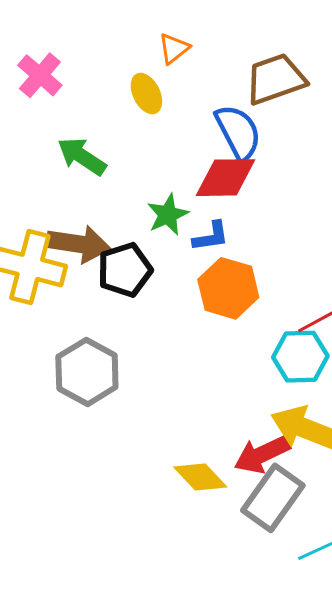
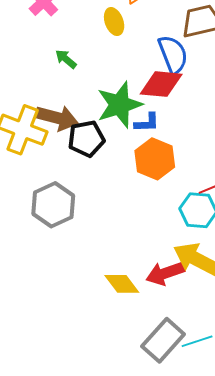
green arrow: (82, 156) -> (66, 59), size x0.7
green star: (168, 215) -> (119, 105), size x1.6
gray rectangle: (273, 498) -> (163, 340), moved

